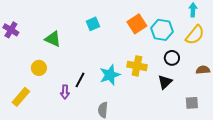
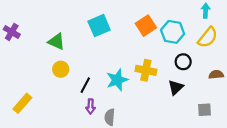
cyan square: (93, 24) -> (99, 26), size x1.5
yellow circle: (39, 68) -> (61, 69), moved
purple arrow: (65, 92) -> (91, 107), moved

